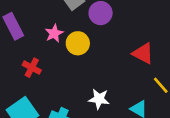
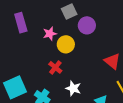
red cross: (32, 68) -> (55, 67), moved

